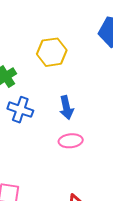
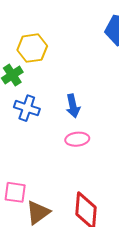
yellow hexagon: (52, 52) -> (32, 48), moved

